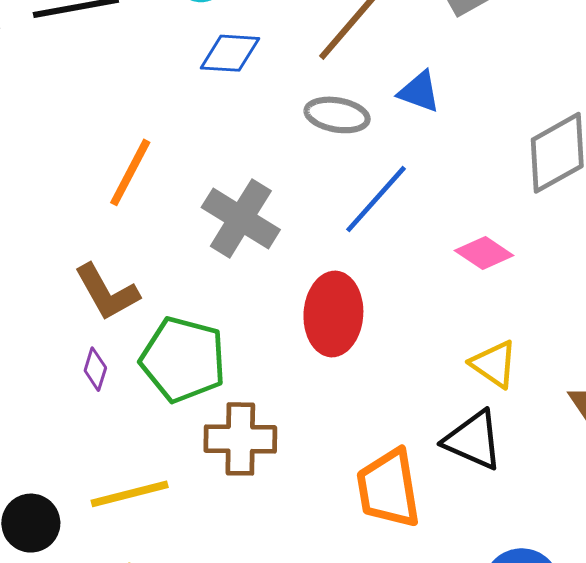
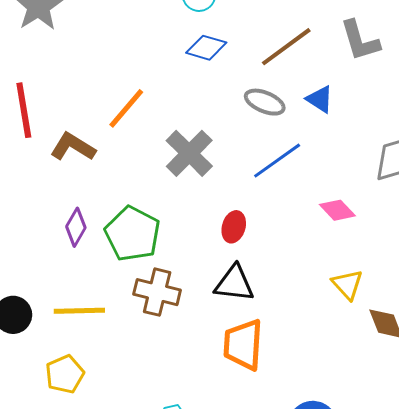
brown L-shape: (107, 292) -> (73, 147), moved, turned 138
red ellipse: (333, 314) -> (234, 227), size x0.6
yellow triangle: (494, 364) -> (347, 284), moved
purple diamond: (95, 369) -> (76, 227), size x1.4
black triangle: (473, 440) -> (234, 284), moved, turned -30

